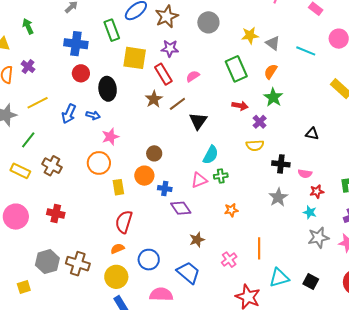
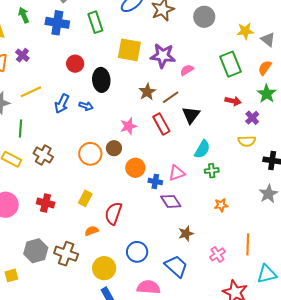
green rectangle: (112, 30) -> (95, 22), moved
blue cross: (76, 44) -> (57, 23), moved
purple star: (170, 48) -> (163, 56), moved, size x1.4
red rectangle: (163, 74) -> (161, 124), moved
pink star: (110, 137) -> (128, 126), moved
green line: (28, 140) -> (20, 129), turned -36
brown circle: (154, 153) -> (114, 148), moved
pink triangle: (199, 180) -> (177, 173), moved
yellow rectangle: (118, 187) -> (85, 198), moved, turned 35
orange semicircle: (117, 249) -> (92, 231), moved

